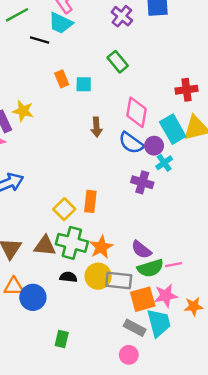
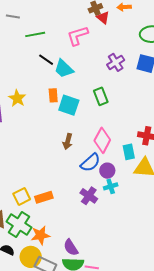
cyan trapezoid: (61, 23) -> (64, 69), moved
cyan square: (84, 84) -> (69, 105), size x1.5
yellow star: (23, 111) -> (17, 98), moved
cyan rectangle: (173, 129) -> (129, 152), moved, size x0.7
blue semicircle: (131, 143) -> (90, 163), turned -95
orange rectangle: (90, 201) -> (44, 197), turned 48

